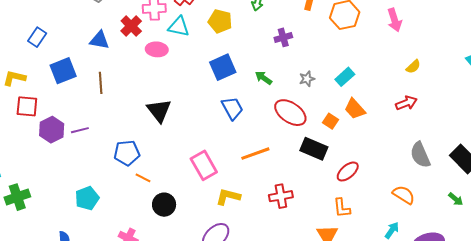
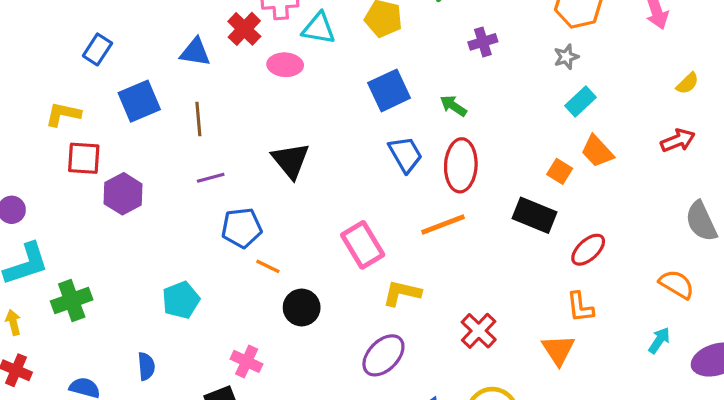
gray star: (307, 79) -> (566, 57), moved
red ellipse: (290, 113) -> (461, 165), moved, turned 60
purple line: (80, 130) -> (211, 178), moved
red cross: (281, 196) -> (479, 331), moved, turned -35

